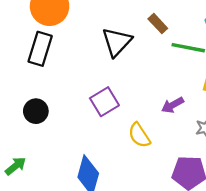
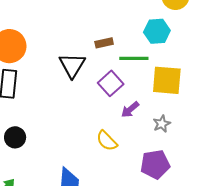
brown rectangle: (158, 24) -> (104, 43), turned -48
purple square: (104, 102) -> (111, 83), moved

